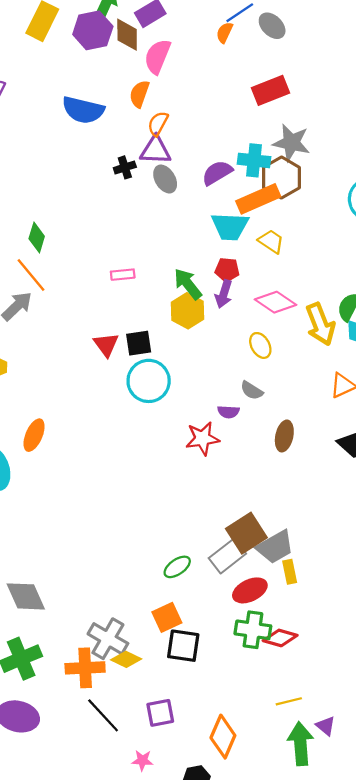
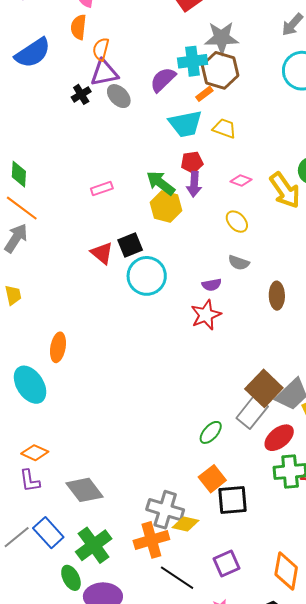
blue semicircle: (83, 110) -> (33, 53), turned -33
orange rectangle: (258, 199) -> (204, 94), size x0.5
pink diamond: (276, 302) -> (241, 180), size x0.6
purple semicircle: (228, 412) -> (212, 285), moved

